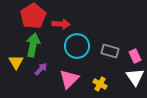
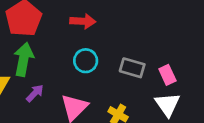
red arrow: (61, 24) -> (83, 21), moved
cyan circle: (77, 46) -> (86, 61), size x0.7

